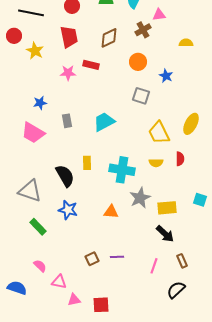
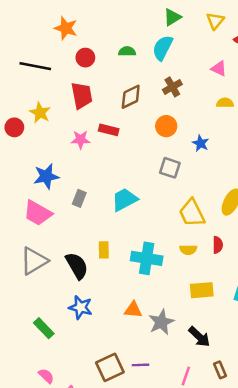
pink triangle: (159, 15) -> (219, 69), moved, turned 32
red circle: (14, 36) -> (14, 127), moved
blue star: (40, 103) -> (46, 176), size x1.5
gray rectangle: (67, 121) -> (79, 198), turned 32
gray triangle: (30, 191) -> (34, 261), moved, turned -50
gray star: (140, 198) -> (161, 322), moved
yellow rectangle: (167, 208) -> (202, 290), moved
brown square: (92, 259) -> (110, 367), size x1.6

